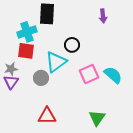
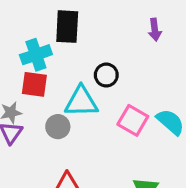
cyan triangle: (56, 62) -> (81, 102), turned 35
pink square: (89, 74) -> (133, 120), turned -36

